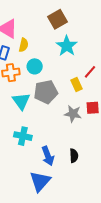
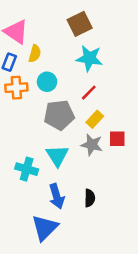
cyan star: (67, 46) -> (89, 58), turned -30
red line: (90, 72) -> (89, 93), moved
yellow rectangle: (76, 84) -> (95, 119), moved, turned 64
cyan triangle: (21, 101) -> (57, 156), moved

